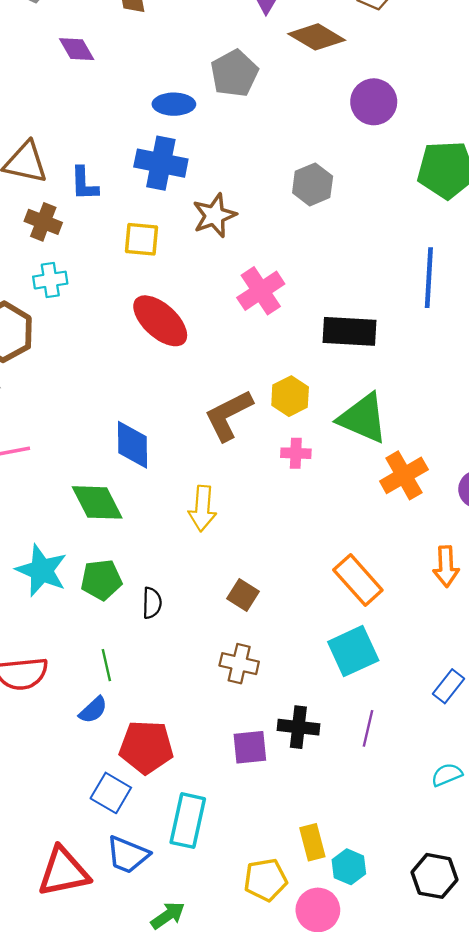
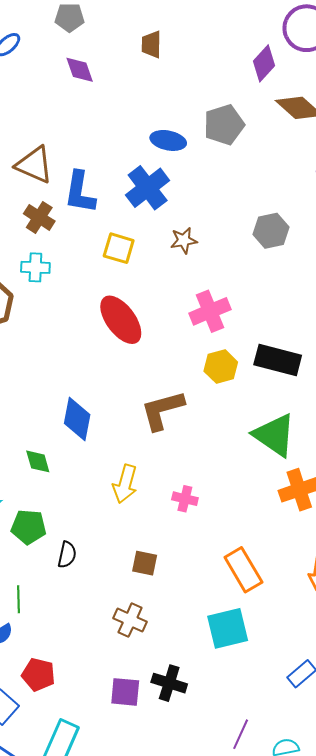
purple diamond: (77, 49) -> (80, 70), moved
blue cross: (161, 163) -> (148, 188), turned 30
blue L-shape: (84, 184) -> (80, 192), size x1.4
brown star: (214, 215) -> (184, 240), size x0.7
yellow hexagon: (290, 396) -> (221, 367), moved
pink cross: (296, 453) -> (185, 499), moved
green diamond: (97, 502) -> (38, 461), size x0.6
brown square: (243, 595) -> (145, 563), turned -32
purple line: (368, 728) -> (241, 734), moved
red pentagon: (146, 747) -> (38, 675), size x0.7

